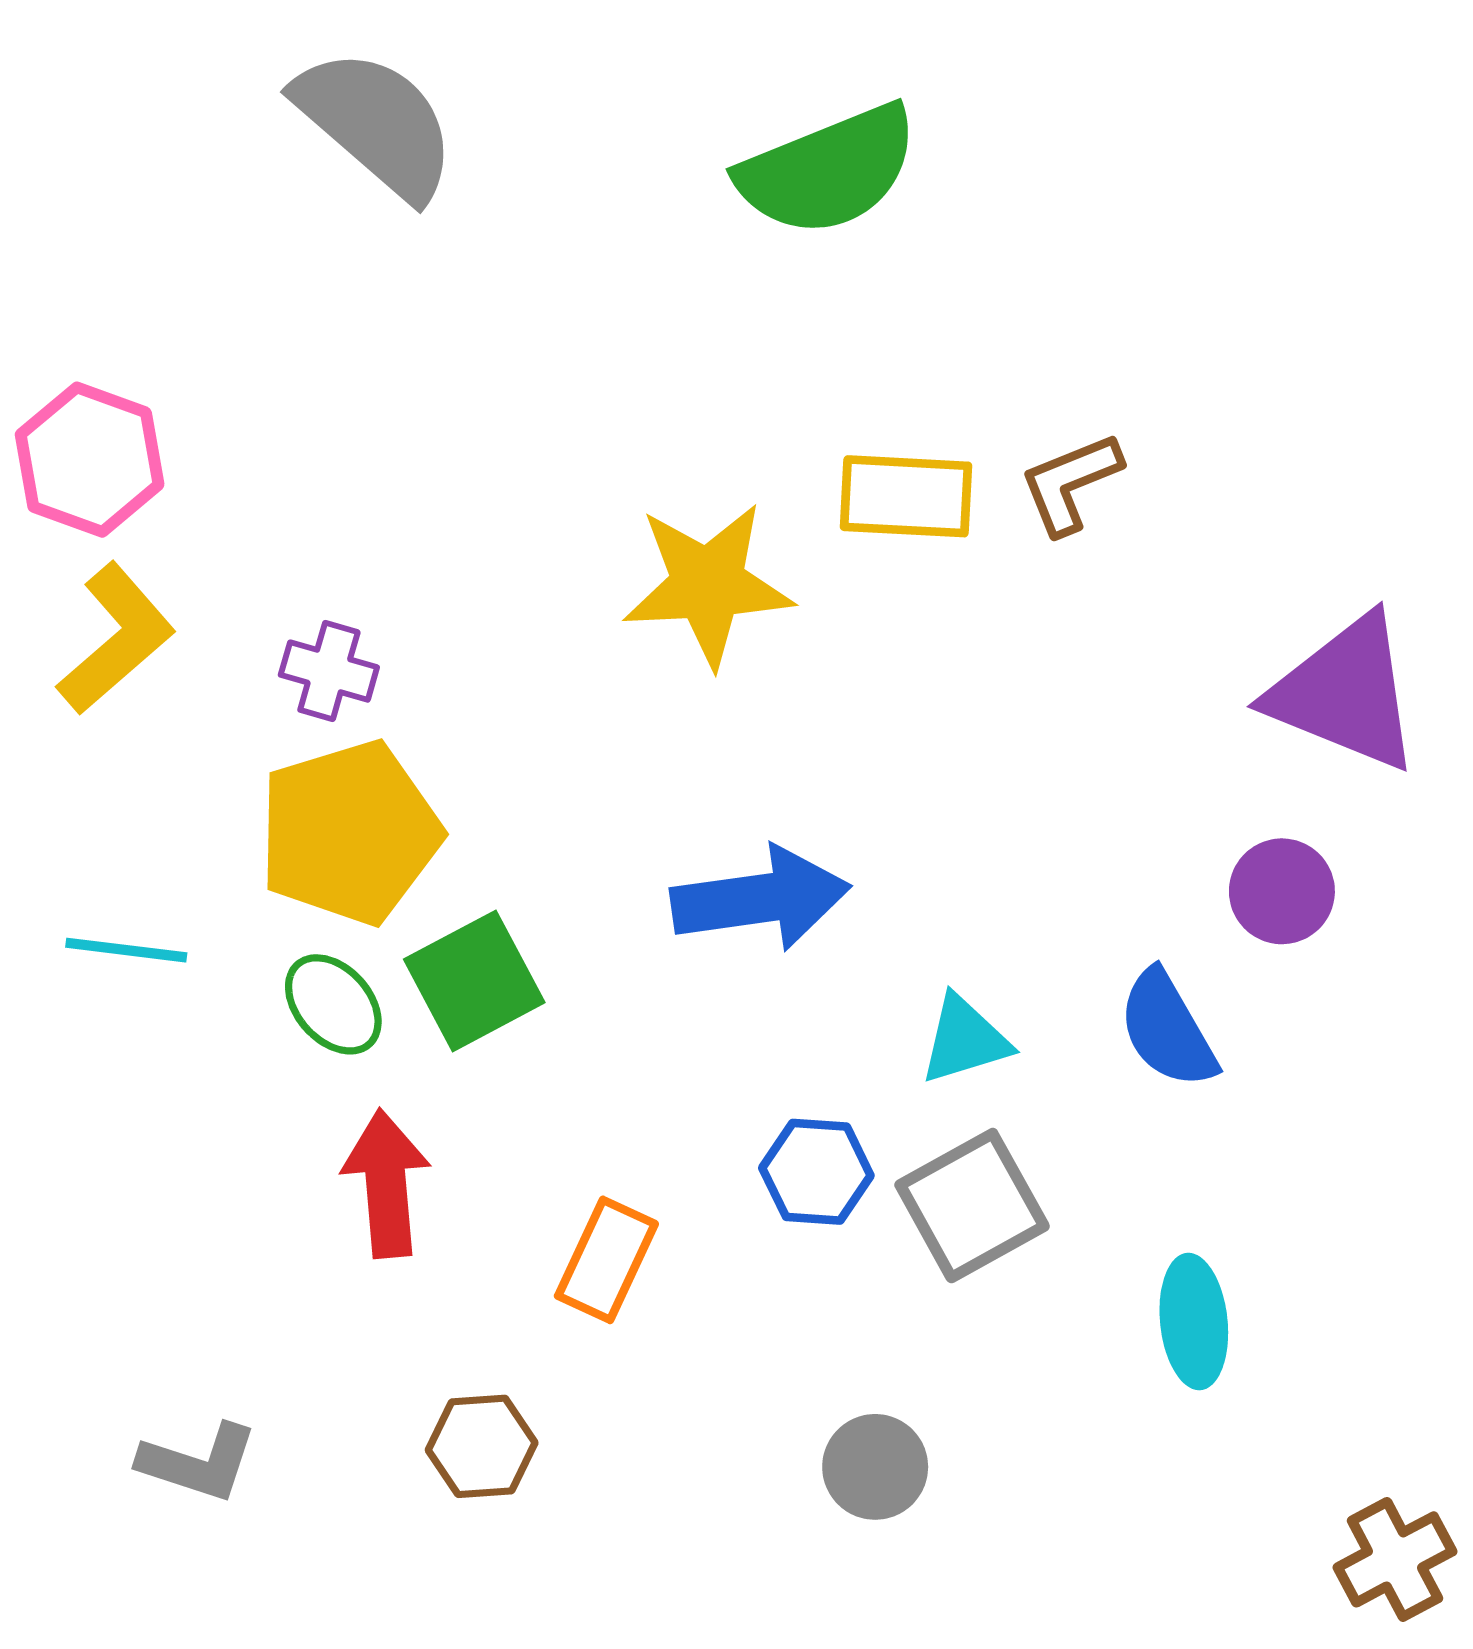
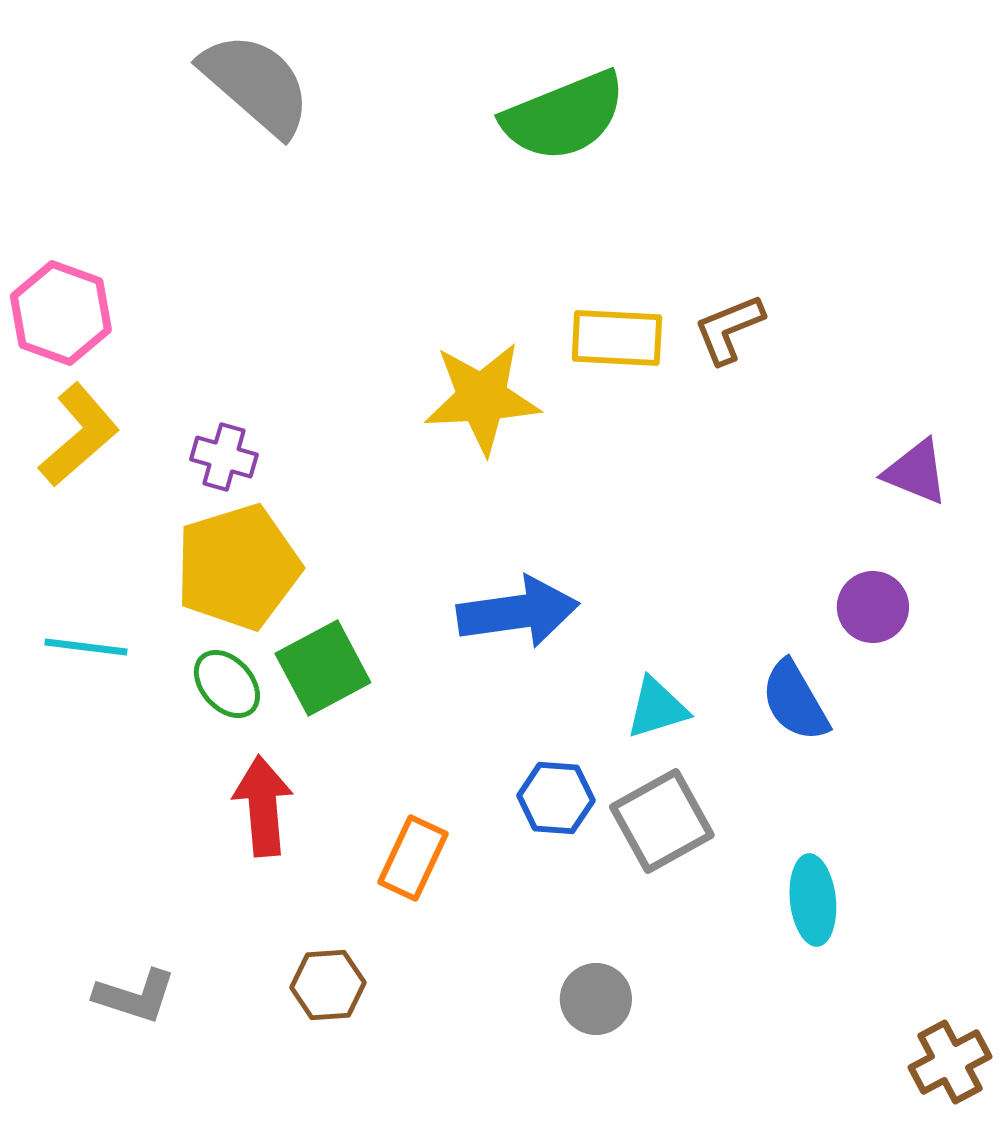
purple triangle: (1345, 693) -> (916, 472), size x0.6

